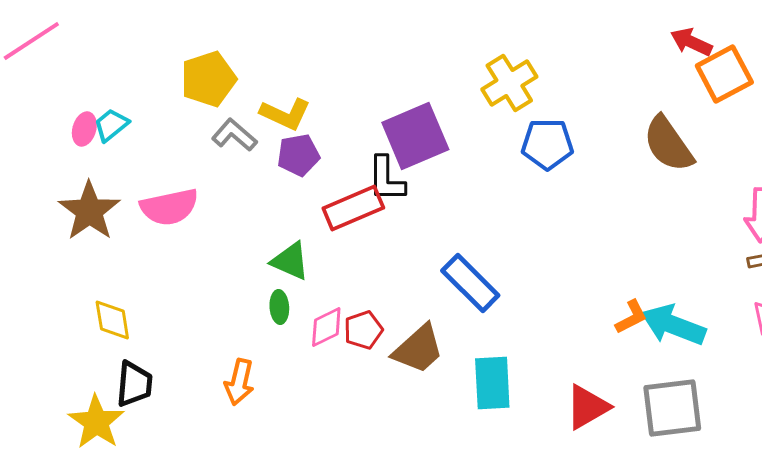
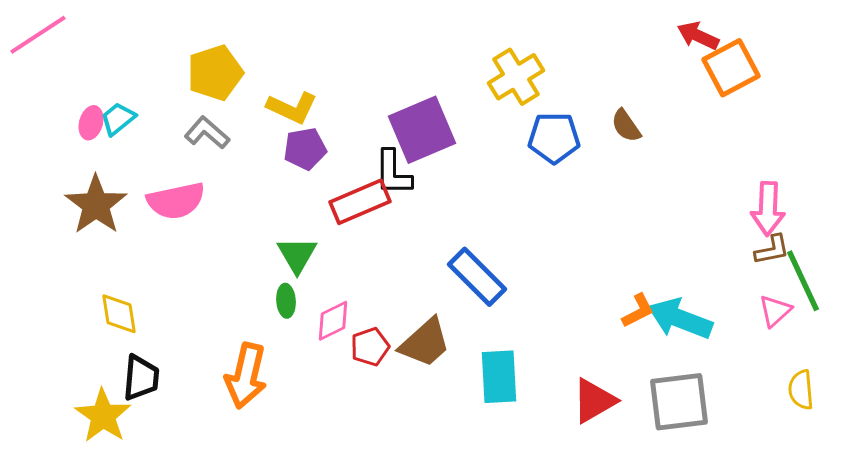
gray L-shape: (234, 135) -> (207, 133), moved
brown semicircle: (668, 144) -> (626, 126), moved, size x0.6
green triangle: (290, 261) -> (297, 255), turned 36
red pentagon: (363, 330) -> (370, 347), moved
orange arrow: (239, 382) -> (246, 376), size x1.4

